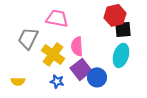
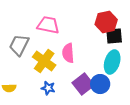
purple square: (81, 69) -> (83, 84), moved
blue circle: (97, 77) -> (100, 84), moved

